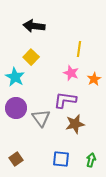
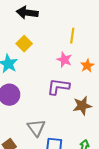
gray triangle: (41, 118) -> (36, 128), moved
brown star: (75, 124) -> (82, 106), moved

